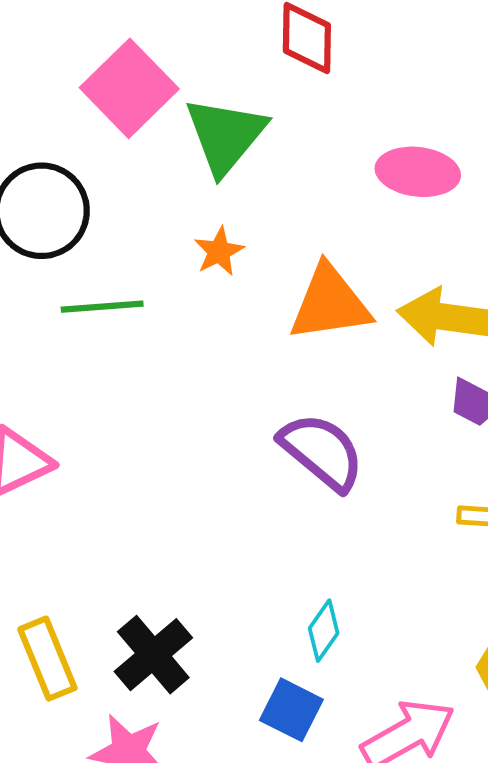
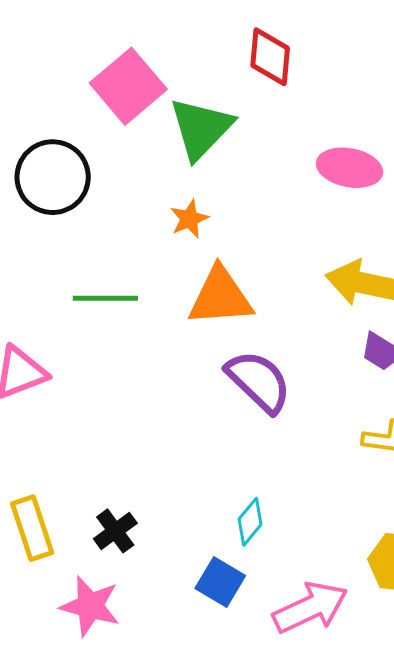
orange triangle: (330, 303) -> (220, 297), moved
green line: (102, 307) -> (105, 298), moved
black cross: (153, 655) -> (115, 531), size x0.7

